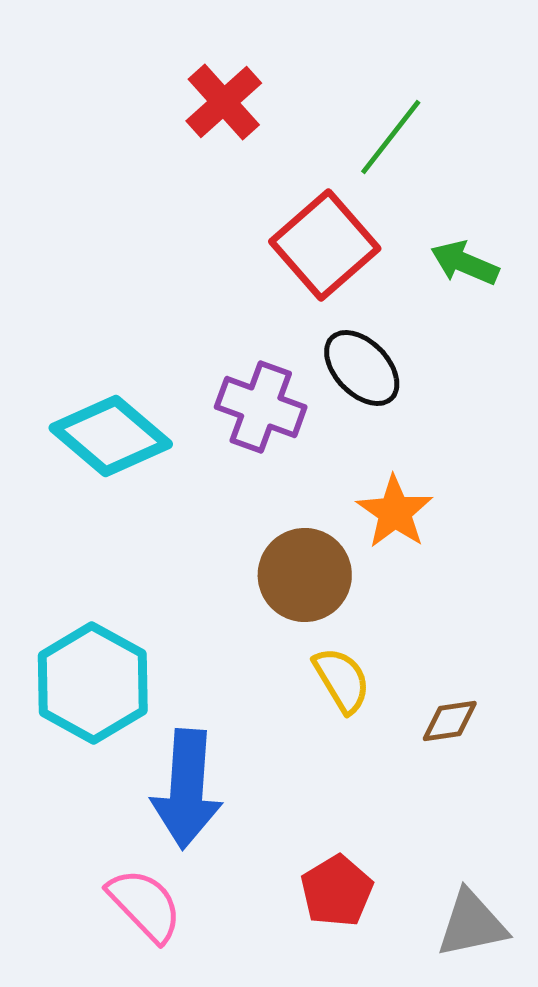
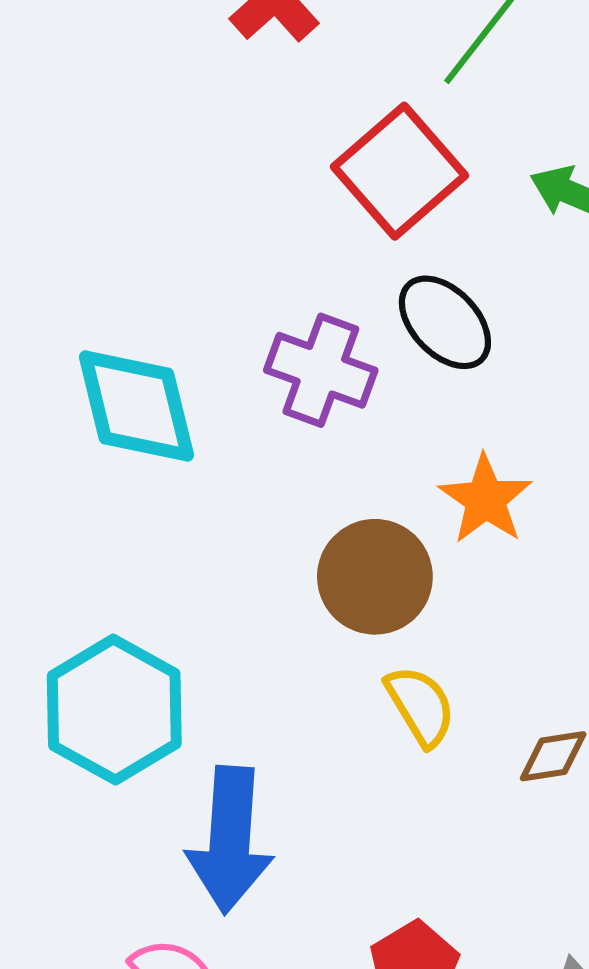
cyan diamond: (111, 436) -> (136, 406), turned 36

